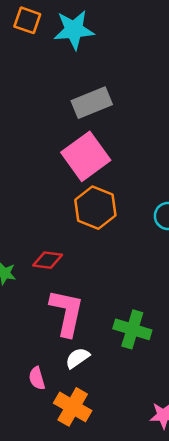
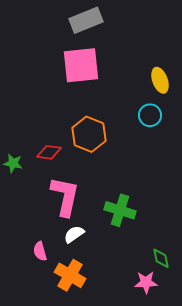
pink square: (86, 156) -> (81, 65), turned 30
orange hexagon: (95, 208) -> (89, 134), moved

